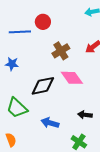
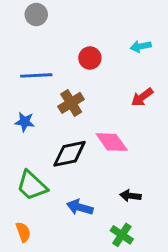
red circle: (43, 22) -> (90, 58), moved
brown cross: (61, 51) -> (71, 103), moved

